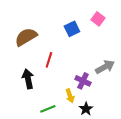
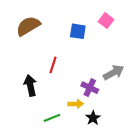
blue square: (72, 29) -> (78, 31), turned 35
brown semicircle: (26, 37) -> (28, 26), moved
yellow arrow: (70, 96) -> (76, 104), turned -72

